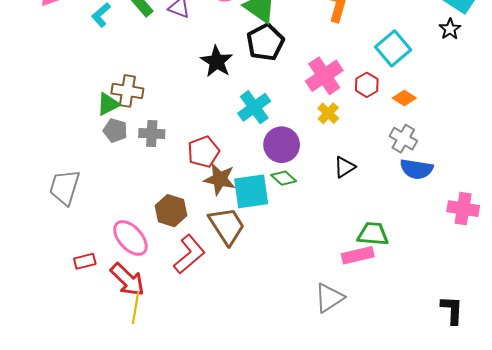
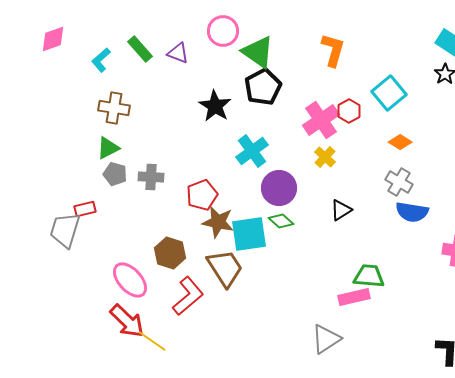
red hexagon: (367, 85) -> (349, 111), moved
brown cross: (127, 91) -> (114, 108), moved
red rectangle: (85, 261) -> (85, 209), moved
yellow line: (136, 308) -> (152, 341), moved, turned -64

